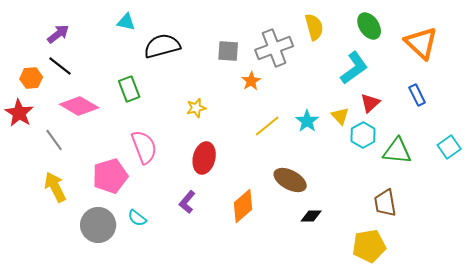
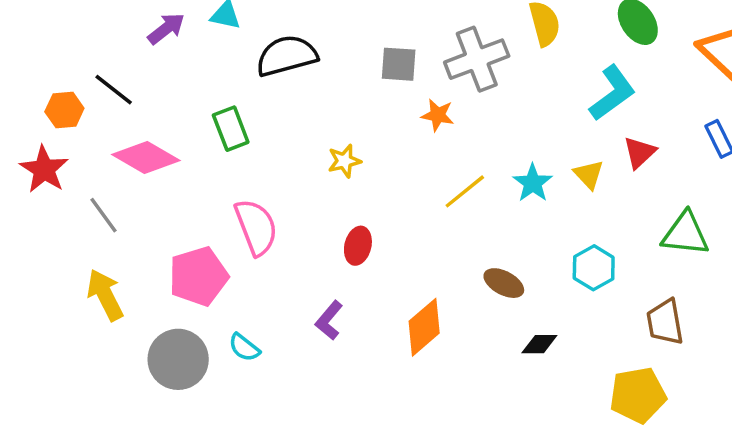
purple arrow: (58, 34) -> (166, 29), moved
orange star: (251, 81) -> (438, 115), turned -30
cyan hexagon: (363, 135) -> (594, 268), moved
red ellipse: (204, 158) -> (358, 246), size x0.7
brown ellipse: (290, 180) -> (504, 283), size x0.7

